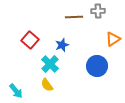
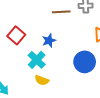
yellow semicircle: (47, 85) -> (42, 80), moved, turned -32

